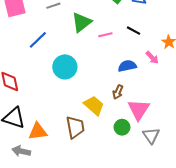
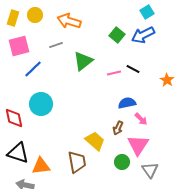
pink line: (105, 35) -> (114, 73), moved
blue line: (38, 40) -> (33, 69), moved
pink arrow: (152, 58) -> (141, 119), moved
cyan circle: (65, 67) -> (41, 104), moved

